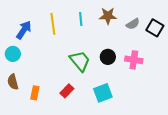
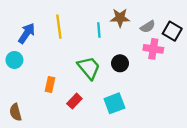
cyan line: (81, 19) -> (99, 30), moved
pink cross: (134, 60) -> (153, 49), moved
brown semicircle: (13, 82) -> (16, 112), moved
orange rectangle: (35, 93) -> (50, 84), moved

